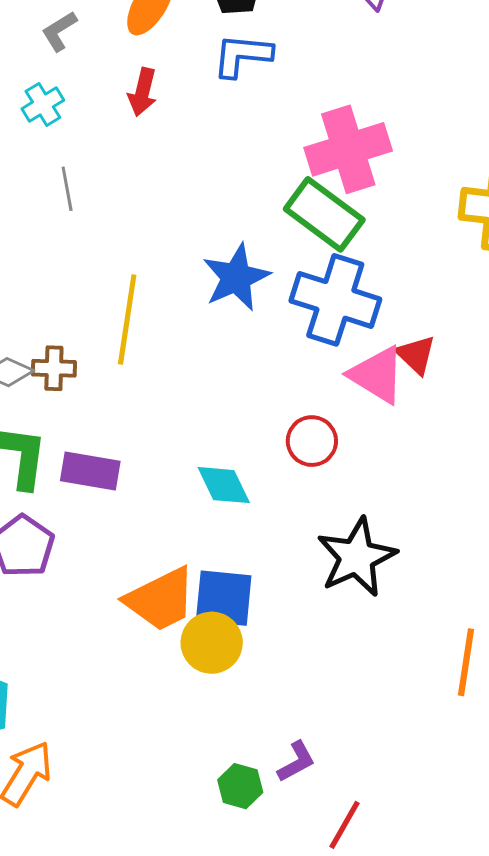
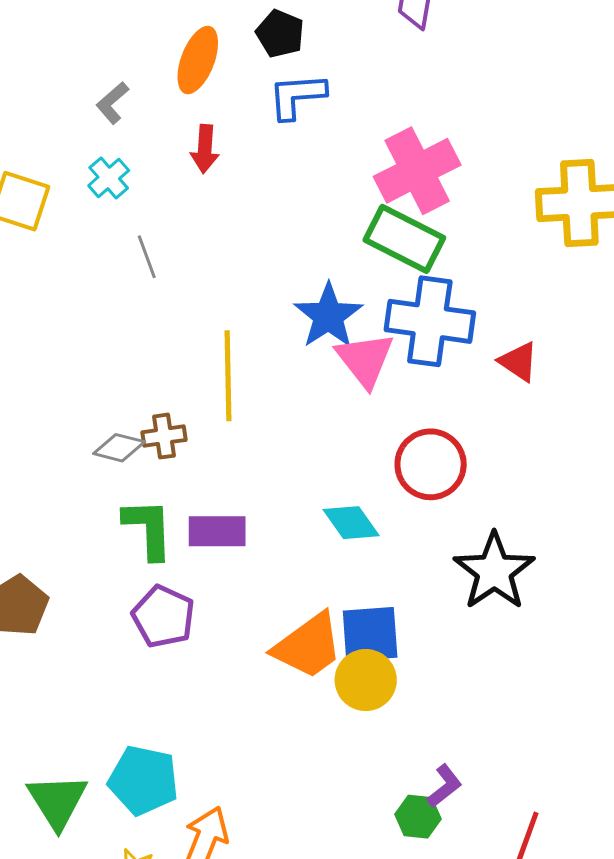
pink triangle: (377, 375) -> (365, 360), moved, turned 30
red circle: (312, 441) -> (431, 464), size x1.4
purple L-shape: (296, 762) -> (444, 786), moved

